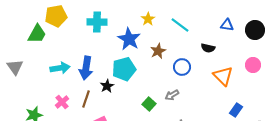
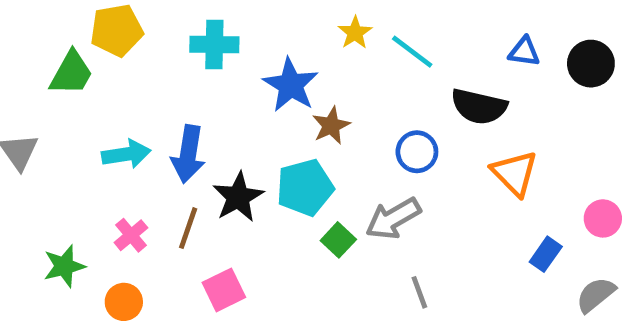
yellow star: (148, 19) -> (355, 33), moved
black semicircle: (208, 48) -> (479, 106), size x1.6
brown star: (158, 51) -> (331, 126), moved
pink circle: (253, 65) -> (603, 218), moved
cyan pentagon: (124, 69) -> (305, 187), moved
black star: (107, 86) -> (238, 197), size x1.5
gray arrow: (172, 95) -> (393, 218), size x1.6

